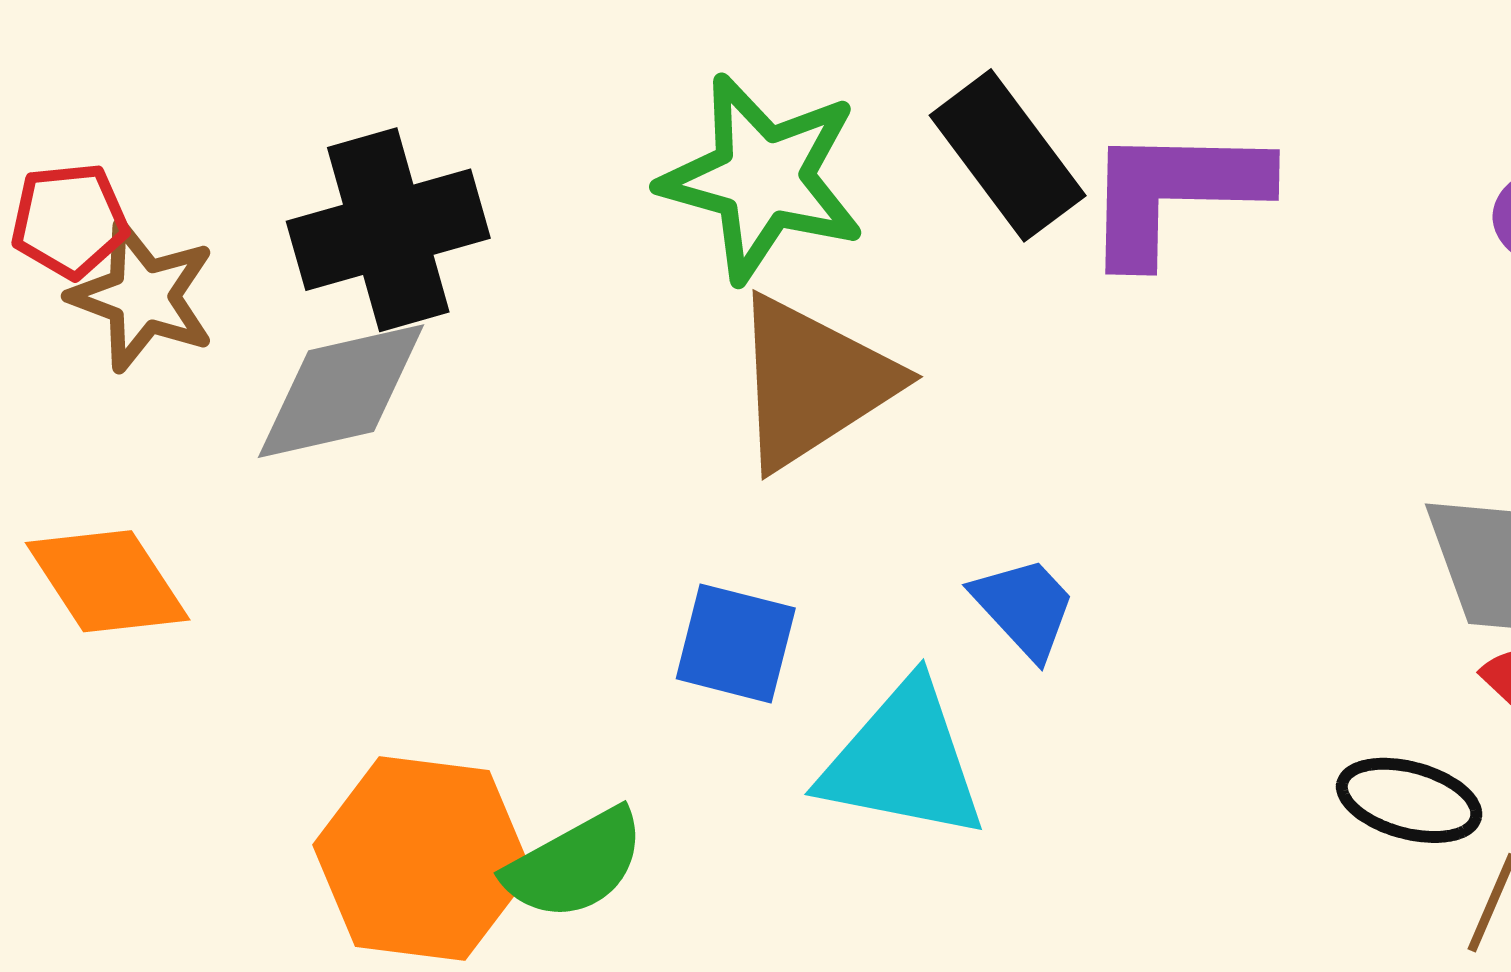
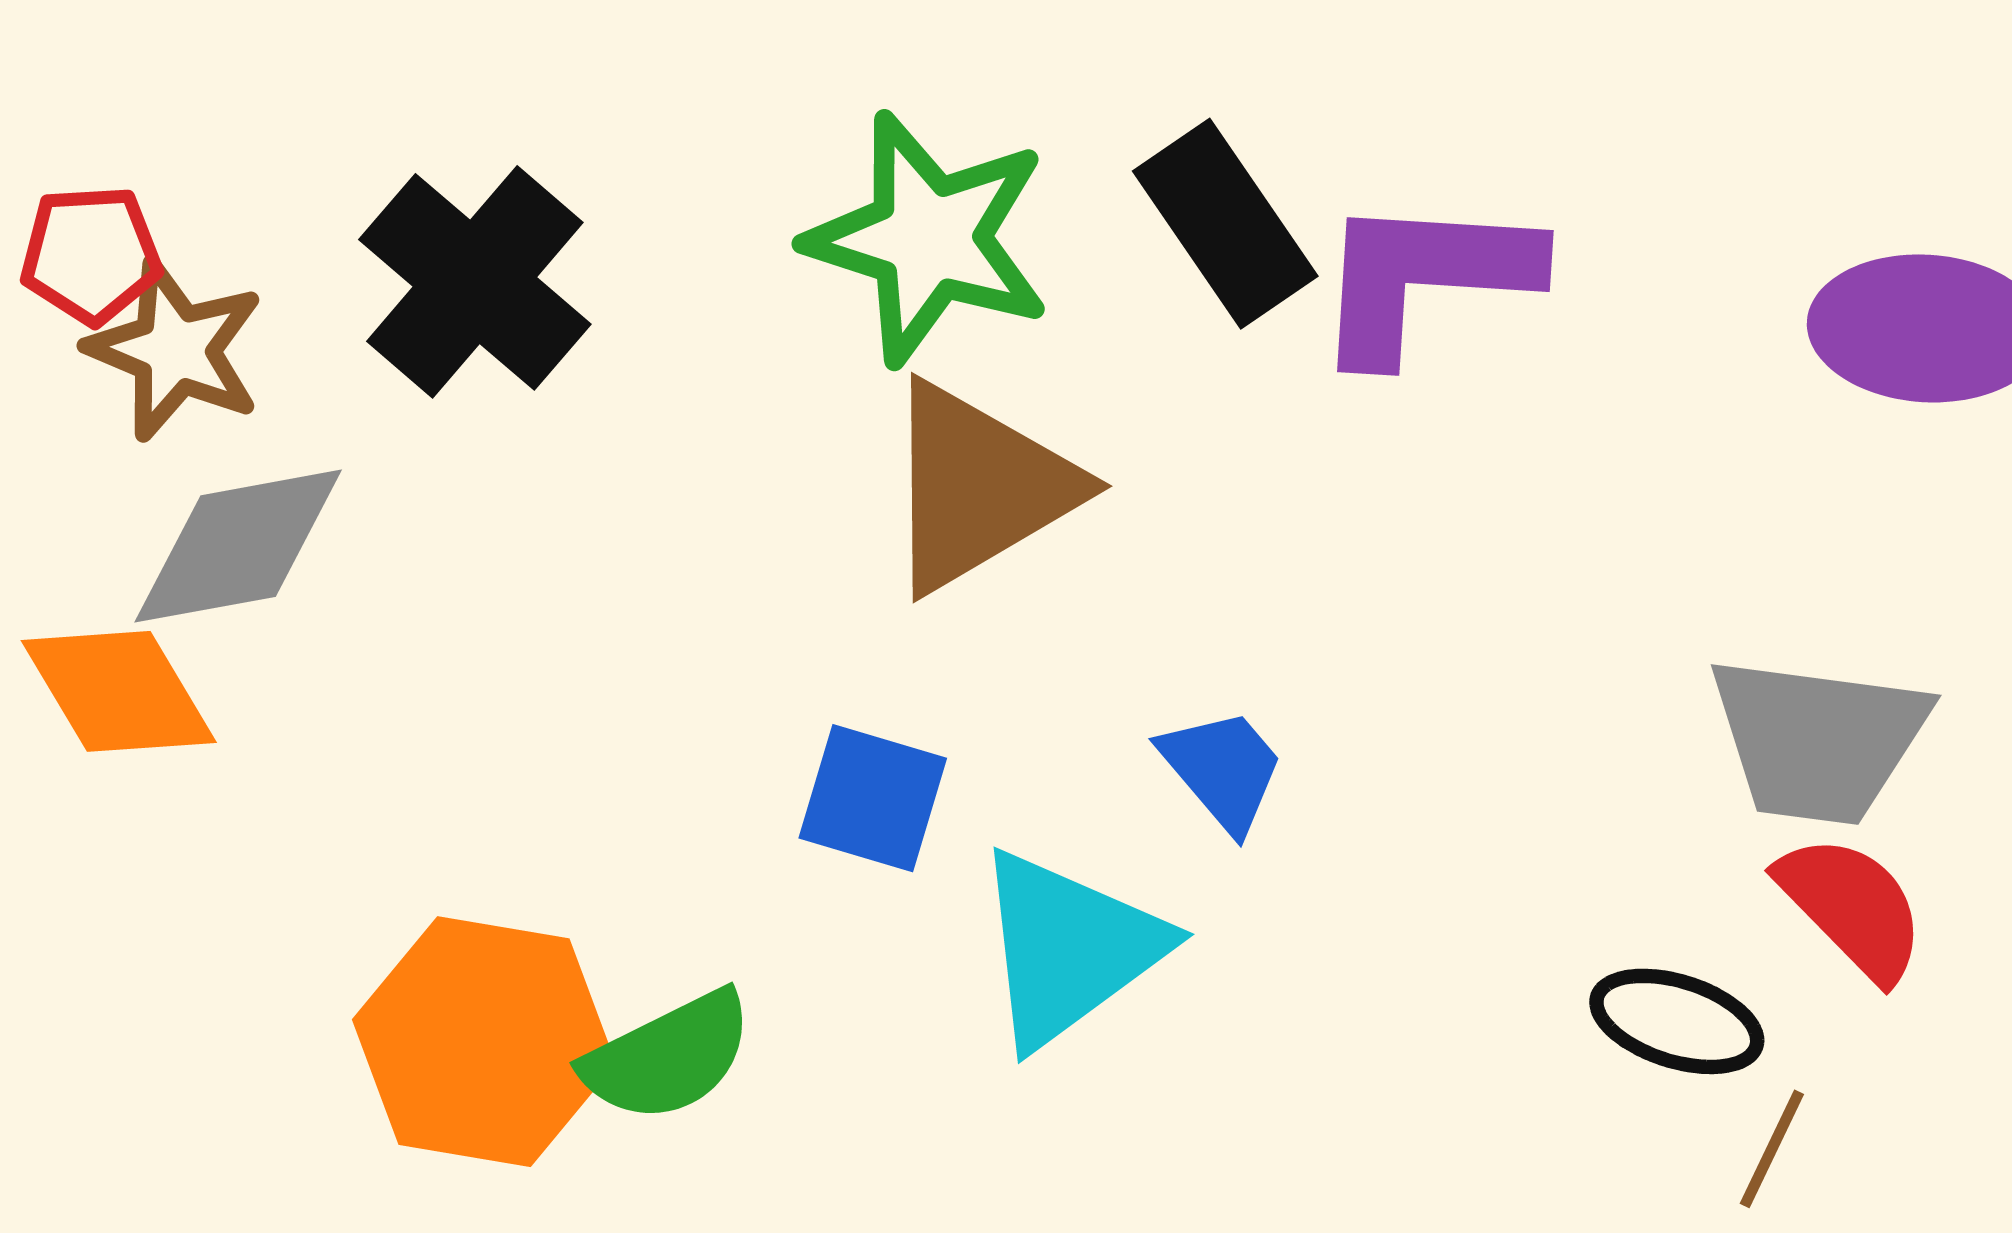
black cross: (388, 230) -> (475, 282), turned -36
gray diamond: (341, 391) -> (238, 546), moved
cyan triangle: (903, 761) -> (1069, 948), turned -50

